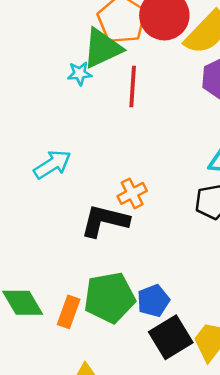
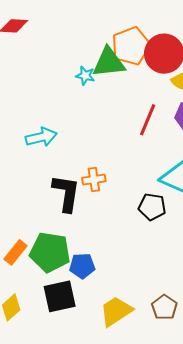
red line: (133, 86) -> (148, 120), moved
black L-shape: (105, 221) -> (66, 193), turned 66
black square: (171, 337) -> (60, 296), moved

